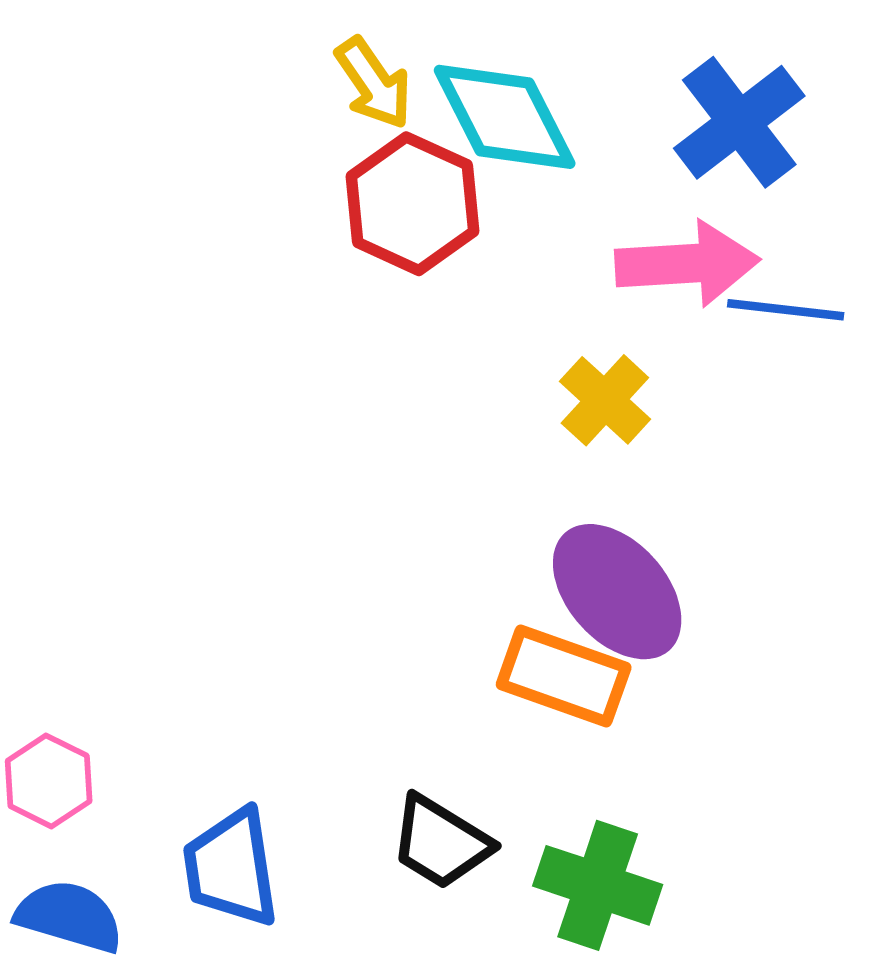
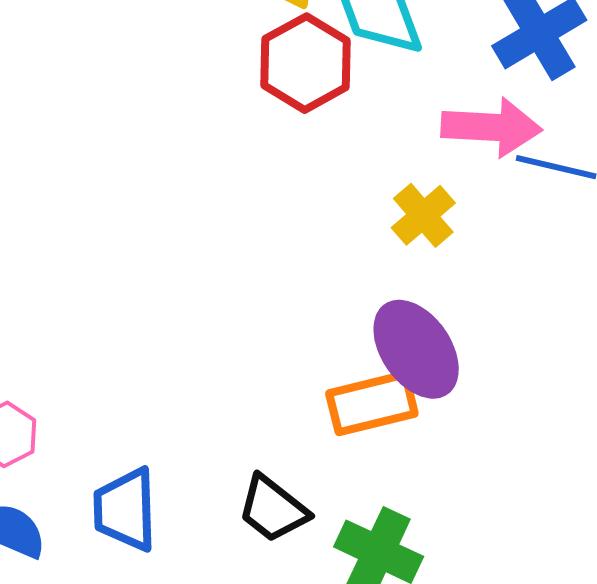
orange rectangle: (564, 676) -> (372, 403), turned -40

